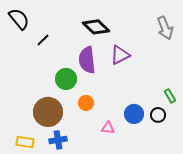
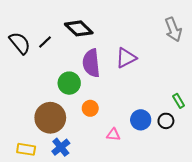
black semicircle: (19, 19) -> (20, 43), moved
black diamond: (96, 27) -> (79, 28), moved
blue cross: (58, 140) -> (61, 147), turned -30

